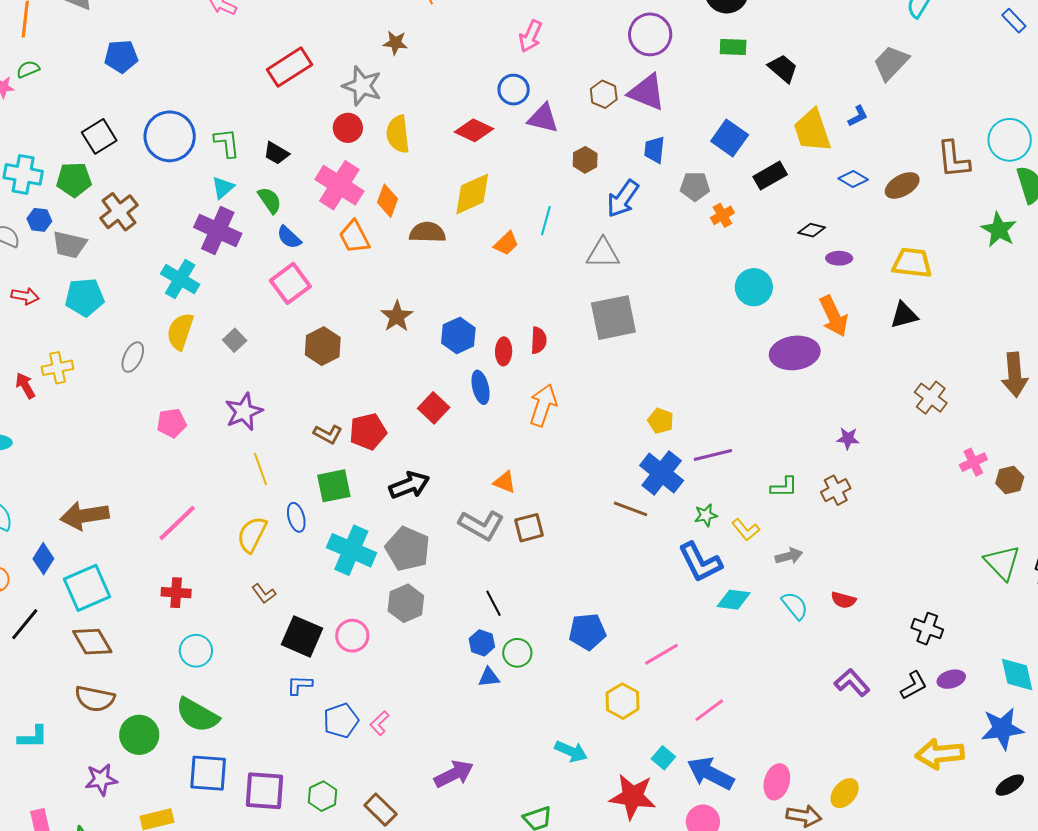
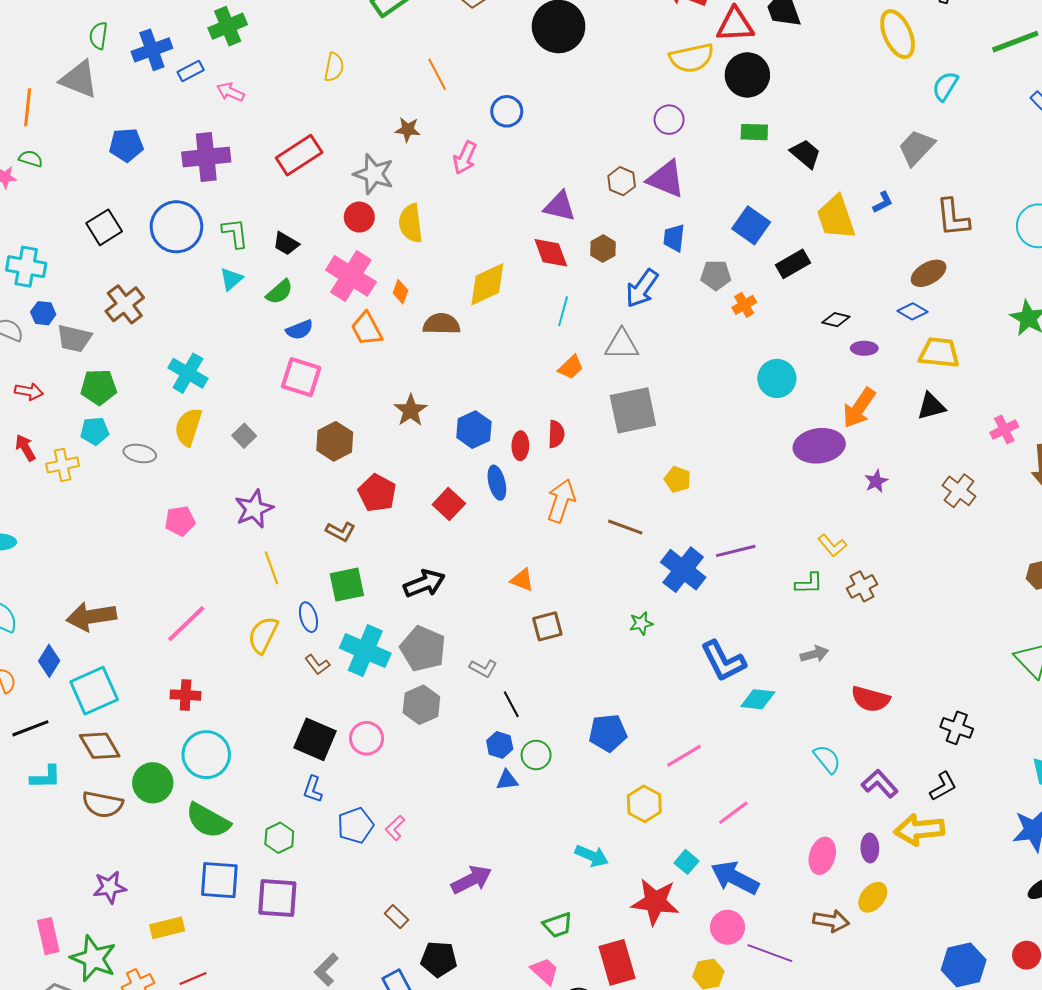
purple circle: (650, 34) -> (669, 120), size x0.7
pink arrow: (531, 36) -> (465, 158), moved
green semicircle: (28, 69) -> (31, 159), turned 40
blue circle: (514, 90) -> (507, 111), moved
red diamond: (474, 130) -> (551, 253), moved, turned 45
brown L-shape: (953, 159) -> (953, 218), moved
blue diamond: (853, 179) -> (912, 311), moved
green pentagon: (74, 180) -> (99, 387), moved
green semicircle: (270, 200) -> (279, 292), turned 84
orange diamond: (387, 201) -> (400, 292), size x0.7
purple cross: (218, 230) -> (206, 157), moved, turned -30
blue semicircle: (289, 237) -> (300, 330), turned -64
orange trapezoid: (506, 243) -> (571, 367), moved
pink square: (290, 283) -> (301, 377), turned -36
cyan pentagon: (85, 297) -> (95, 431), moved, size x0.7
orange arrow: (834, 316) -> (859, 408), turned 60
gray ellipse: (133, 357) -> (140, 453), turned 76
red arrow: (25, 386) -> (25, 448), moved
yellow pentagon: (661, 421) -> (677, 479), moved
red pentagon: (368, 432) -> (377, 493), moved, turned -30
purple star: (848, 438) -> (876, 481), moved, turned -30
pink cross: (973, 462) -> (1004, 430), moved
brown line: (631, 509) -> (625, 527), moved
green star: (706, 515) -> (641, 623), moved
gray L-shape: (481, 525) -> (483, 668), moved, size x0.6
yellow L-shape: (746, 530) -> (832, 545), moved
brown L-shape: (264, 594) -> (317, 665), moved
red semicircle: (843, 600) -> (870, 699), size x1.5
cyan semicircle: (795, 606) -> (827, 759), moved
black line: (25, 624) -> (30, 728), turned 30
cyan circle: (196, 651) -> (206, 755), size x1.4
purple ellipse: (951, 679) -> (870, 848), moved, turned -76
blue L-shape: (300, 685) -> (313, 789), turned -72
green circle: (139, 735) -> (153, 783), moved
cyan L-shape: (33, 737) -> (46, 777), moved
yellow arrow: (940, 754) -> (919, 830), moved
pink ellipse: (777, 782) -> (822, 856), moved
green hexagon: (322, 796) -> (279, 838), moved
brown rectangle: (380, 810) -> (396, 917), size x0.7

